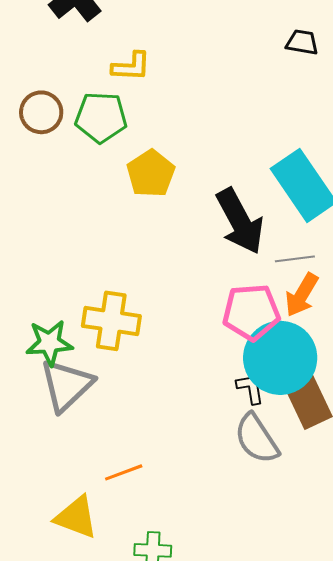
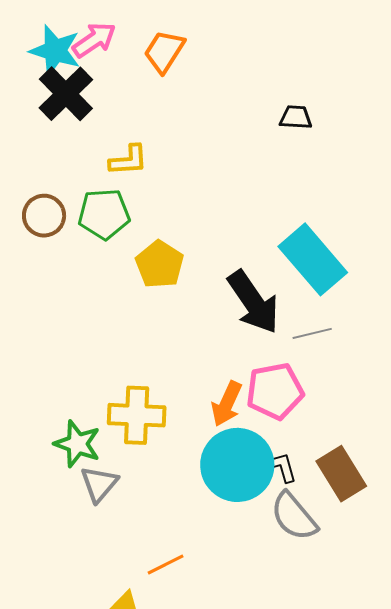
orange arrow: (302, 295) -> (227, 404), moved
green star: (49, 343) -> (77, 444), turned 30
cyan circle: (280, 358) -> (237, 465), moved
gray triangle: (67, 385) -> (99, 484), size x0.7

